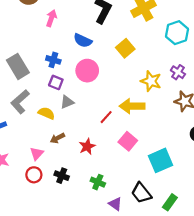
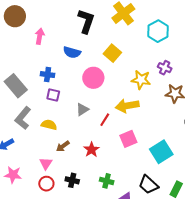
pink circle: (87, 71) -> (93, 78), moved
gray triangle: (67, 102) -> (82, 109), moved
pink square: (128, 141) -> (128, 139), turned 36

